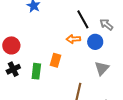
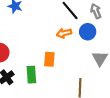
gray arrow: (106, 25) -> (96, 11), turned 40

